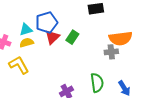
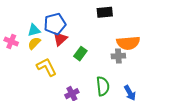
green rectangle: (72, 37) -> (80, 54), moved
yellow semicircle: (27, 43) -> (34, 43), turned -32
yellow L-shape: (19, 65) -> (47, 67), moved

